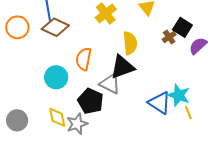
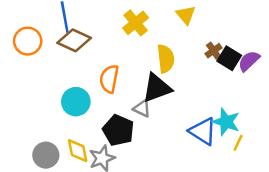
black square: (182, 27) -> (229, 58), moved
gray triangle: (110, 84) -> (142, 109), size x0.7
yellow line: (188, 113) -> (238, 143), turned 48
gray circle: (17, 120) -> (46, 155), moved

